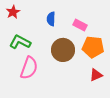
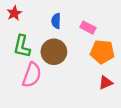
green L-shape: (20, 42) -> (22, 46), turned -105
brown circle: (63, 50) -> (54, 52), moved

